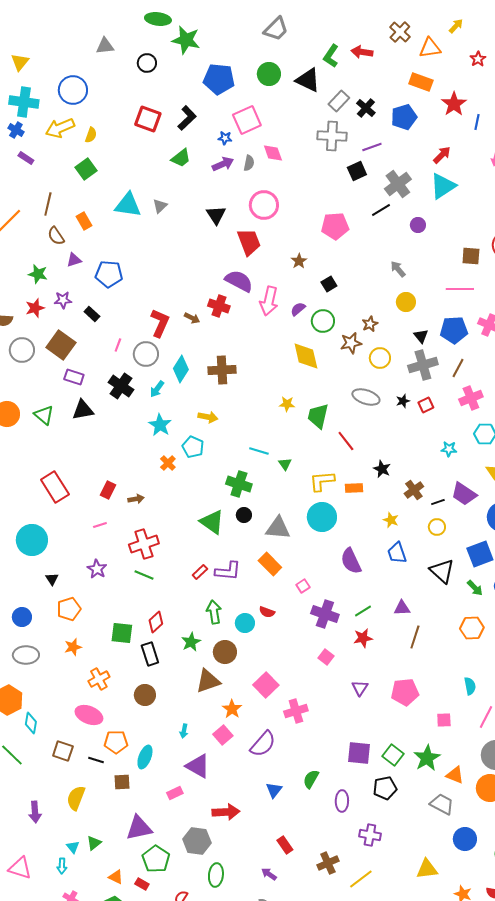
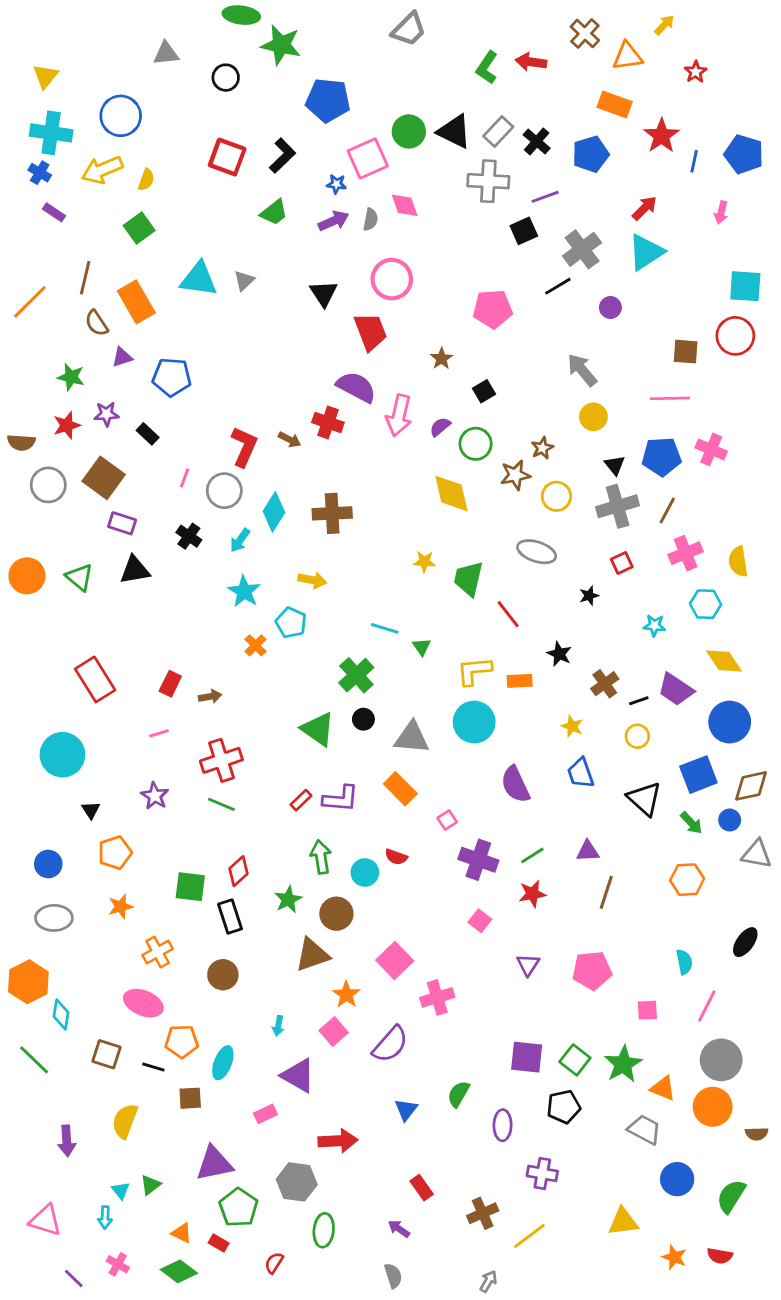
green circle: (269, 74) -> (409, 131), moved
black triangle: (308, 80) -> (454, 131), moved
orange rectangle: (84, 221) -> (136, 302), size x1.6
gray arrow: (398, 269) -> (582, 370), size x1.4
black cross: (121, 386) -> (189, 536), size x0.7
black star: (403, 401) -> (589, 596), moved
green cross: (239, 484) -> (356, 675), turned 30

